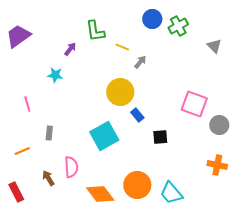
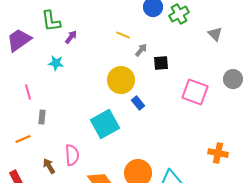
green L-shape: (95, 31) -> (51, 21), moved
purple trapezoid: (18, 36) -> (19, 40), moved
gray circle: (219, 125) -> (233, 79), moved
gray rectangle: (49, 133) -> (42, 117), moved
black square: (160, 137) -> (161, 63), moved

